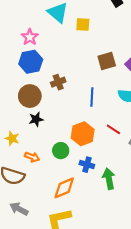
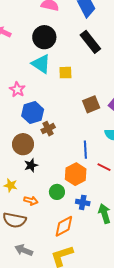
blue hexagon: (31, 62) -> (33, 113), moved
blue line: (92, 97) -> (85, 150), moved

